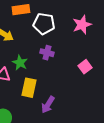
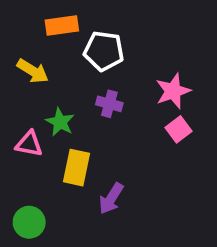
pink star: (82, 25) -> (173, 91), moved

